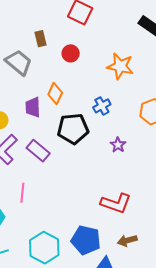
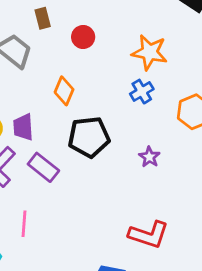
blue cross: (102, 106) -> (142, 92), moved
purple trapezoid: (33, 107) -> (23, 127), moved

